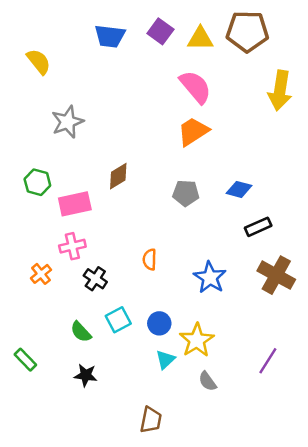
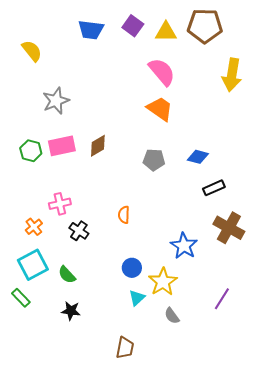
orange trapezoid: (193, 132) -> (160, 109), turned 68
pink rectangle: (75, 204) -> (62, 146), moved
blue star: (210, 278) -> (184, 246), moved
cyan square: (118, 320) -> (33, 265), moved, size x1.4

